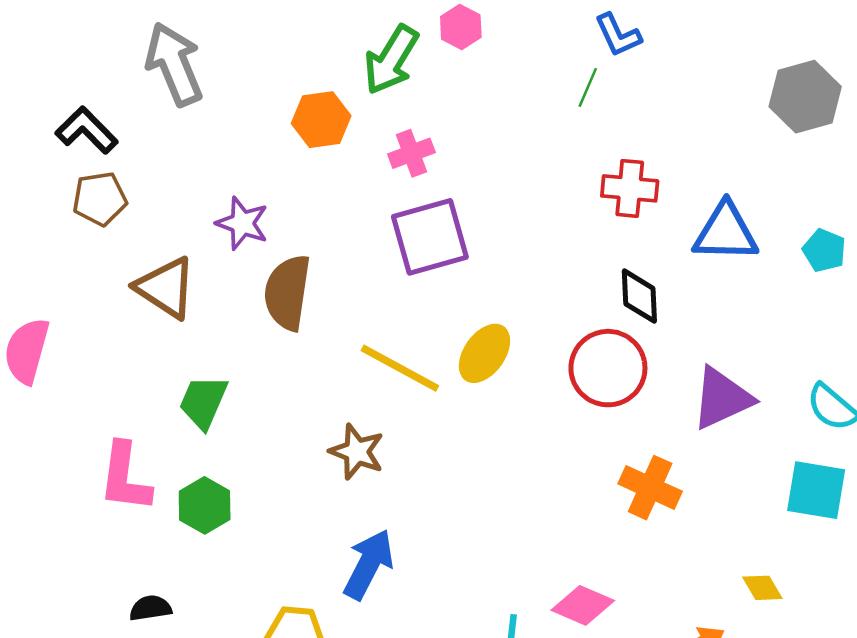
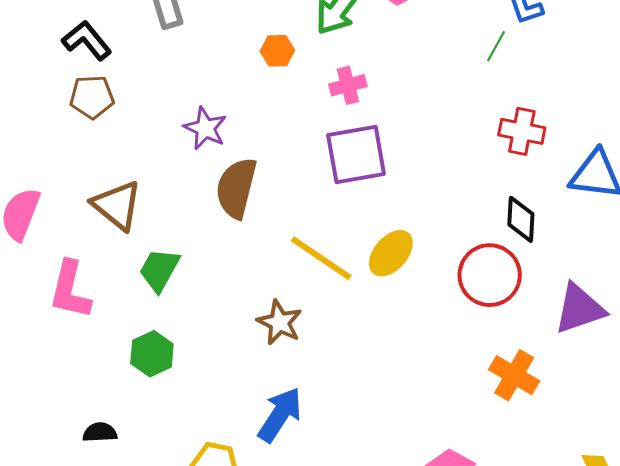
orange hexagon: (321, 120) -> (277, 51), size x0.7
brown triangle: (166, 288) -> (117, 205), moved
pink L-shape: (125, 477) -> (70, 290), moved

